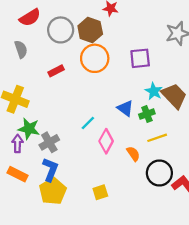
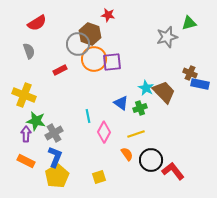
gray circle: (61, 30) -> (78, 44), moved
purple square: (140, 58) -> (112, 62), moved
cyan line: (88, 123) -> (88, 116), turned -56
yellow line: (157, 138) -> (136, 134), moved
orange semicircle: (133, 154) -> (127, 154), moved

